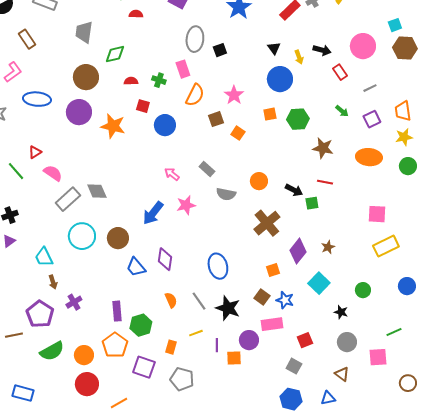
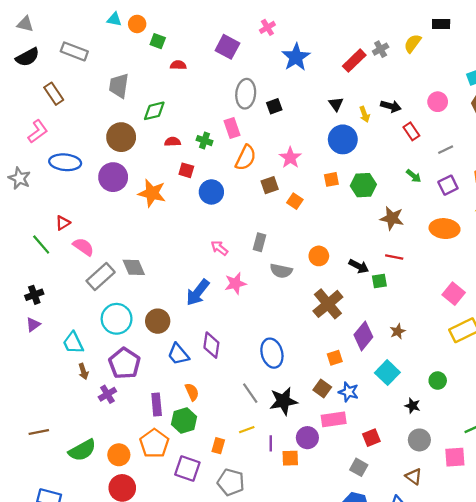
pink circle: (363, 46) -> (438, 102), size x0.7
gray rectangle: (207, 169) -> (259, 242), turned 63
pink square: (377, 214) -> (454, 294), turned 36
orange semicircle: (171, 300) -> (192, 392), moved
black star: (228, 308) -> (283, 401), turned -30
purple pentagon: (40, 314) -> (125, 363), moved

